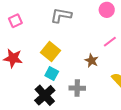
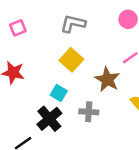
yellow square: (51, 52) -> (71, 60), moved
brown star: (92, 61) -> (107, 79), size x1.5

